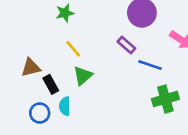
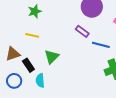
yellow line: (73, 49) -> (32, 35), moved, turned -32
blue circle: (40, 113) -> (14, 81), moved

